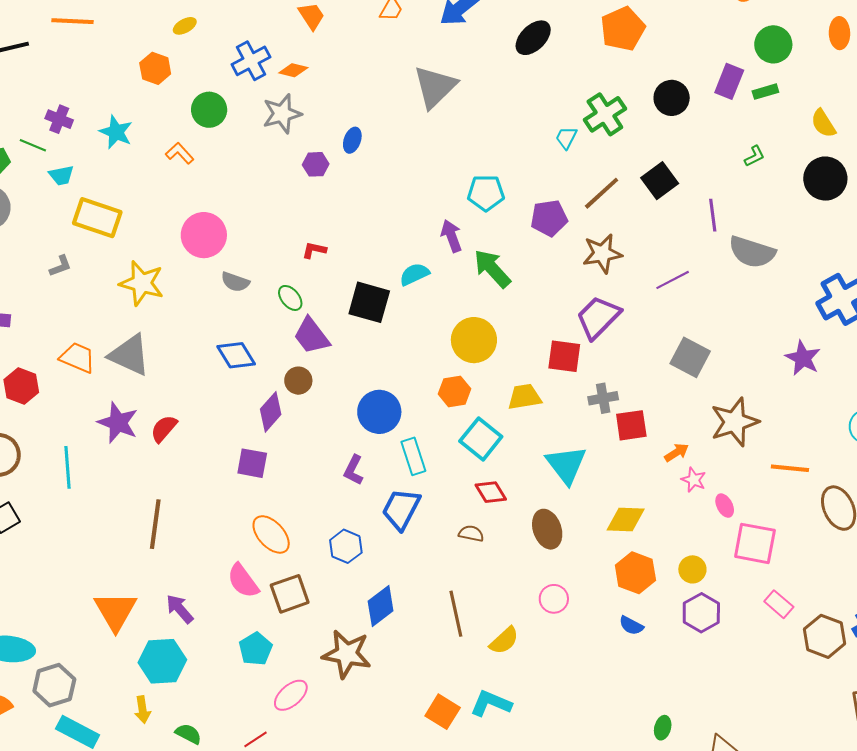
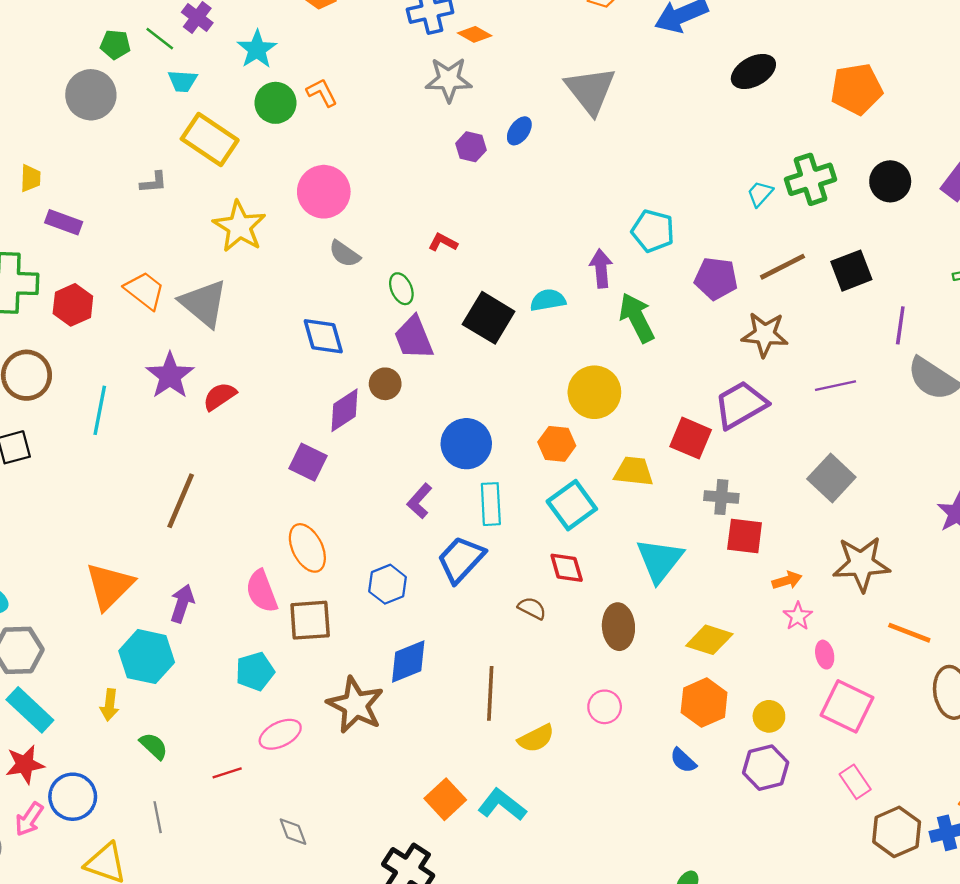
gray triangle: (435, 87) -> (590, 90), moved, turned -39
green circle: (209, 110) -> (276, 103), moved
purple arrow: (180, 609) -> (182, 603), turned 44

